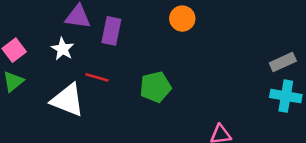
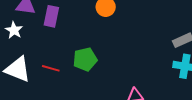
red line: (97, 77) -> (51, 68), moved

